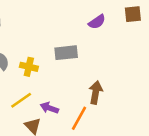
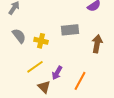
brown arrow: (96, 92) -> (97, 44), moved
purple arrow: (49, 108) -> (57, 73), turned -80

